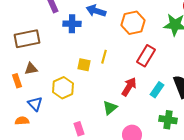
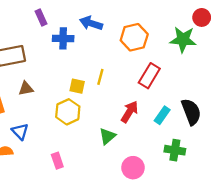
brown triangle: (31, 69) -> (26, 88), moved
yellow hexagon: (63, 88) -> (68, 112), moved
pink rectangle: (79, 129) -> (57, 161), moved

